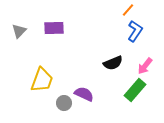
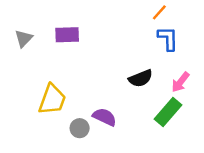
blue L-shape: (135, 31) -> (168, 39), turned -35

